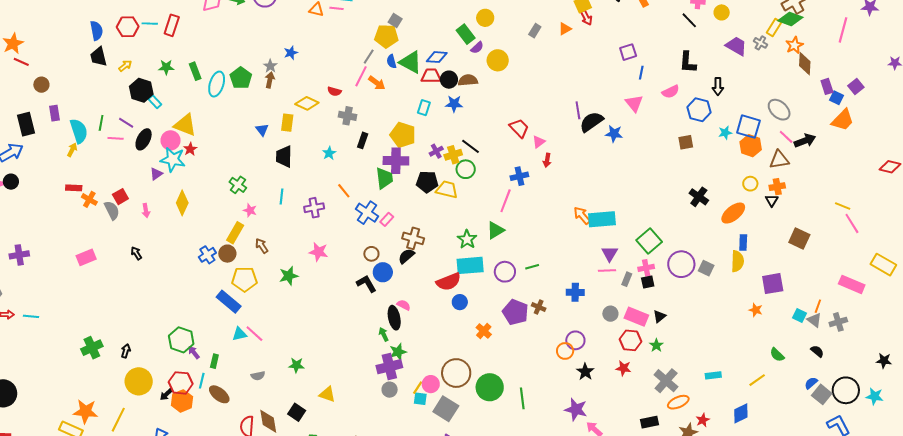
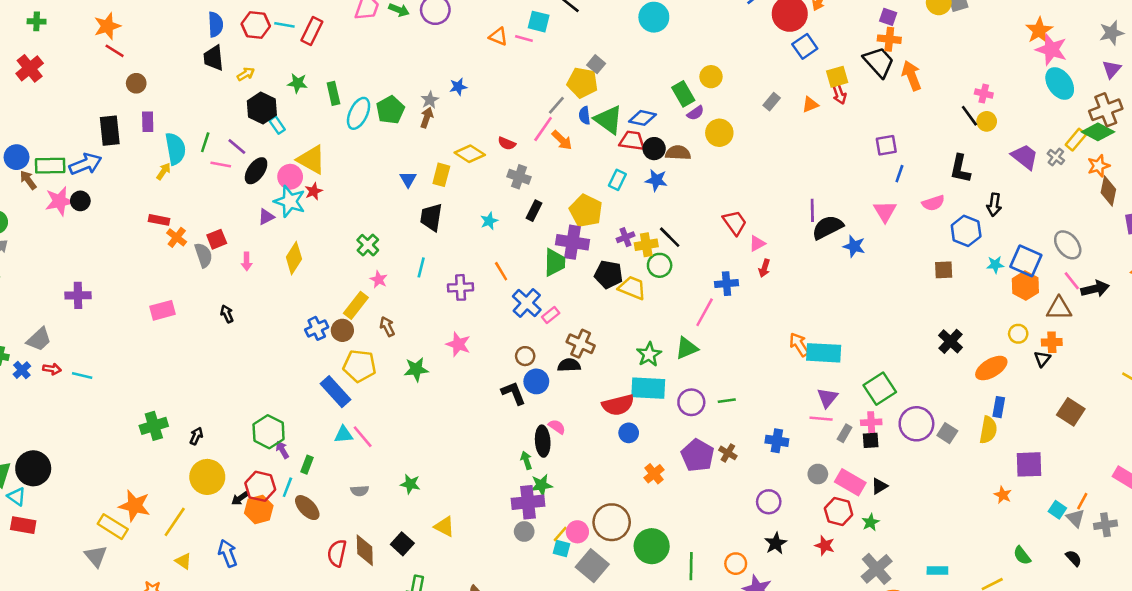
yellow circle: (722, 12) -> (987, 121), moved
black semicircle: (406, 256) -> (569, 365), turned 30
orange circle: (565, 351) -> (736, 564), moved

